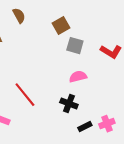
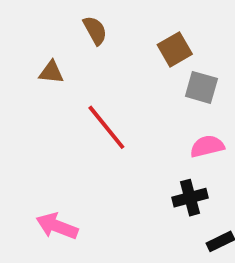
red line: (25, 95) -> (106, 127), moved
black cross: (69, 104) -> (190, 198), turned -36

